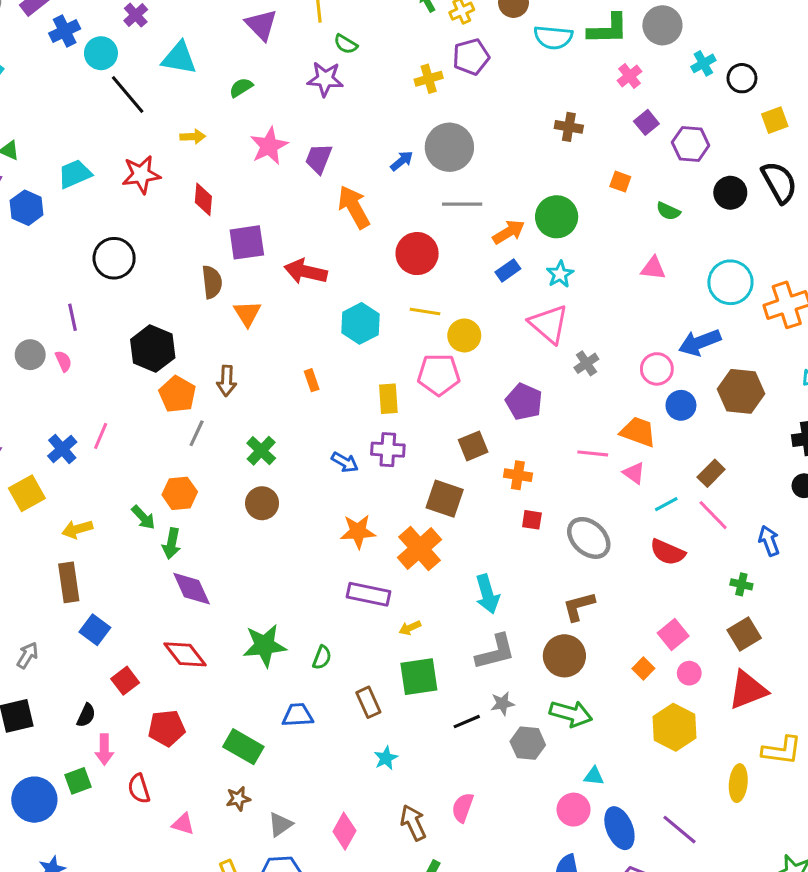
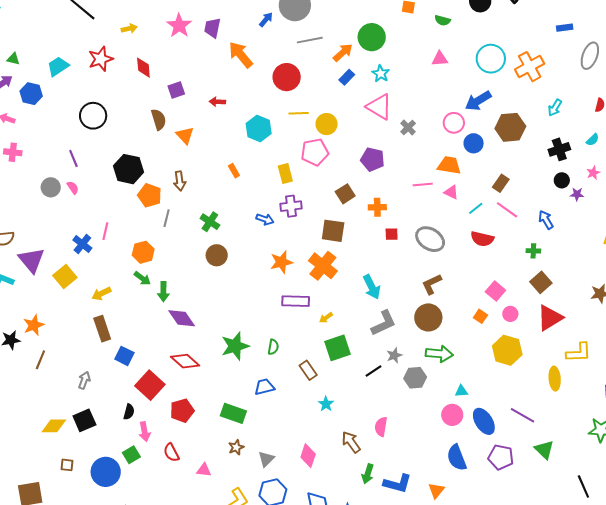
purple square: (247, 242) -> (176, 90), size x0.7
red arrow: (306, 272) -> (217, 102), size x0.6
orange hexagon: (180, 493) -> (143, 252), moved
red square: (125, 681) -> (150, 385), size x1.6

